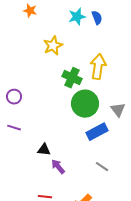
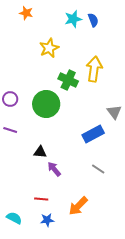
green circle: (85, 104) -> (46, 104), moved

